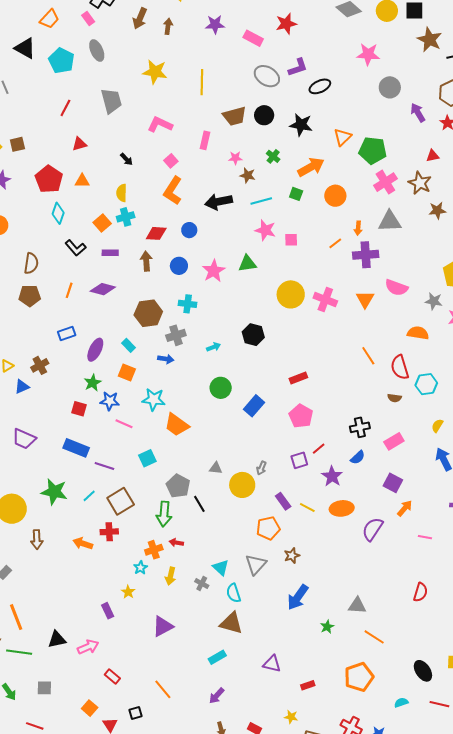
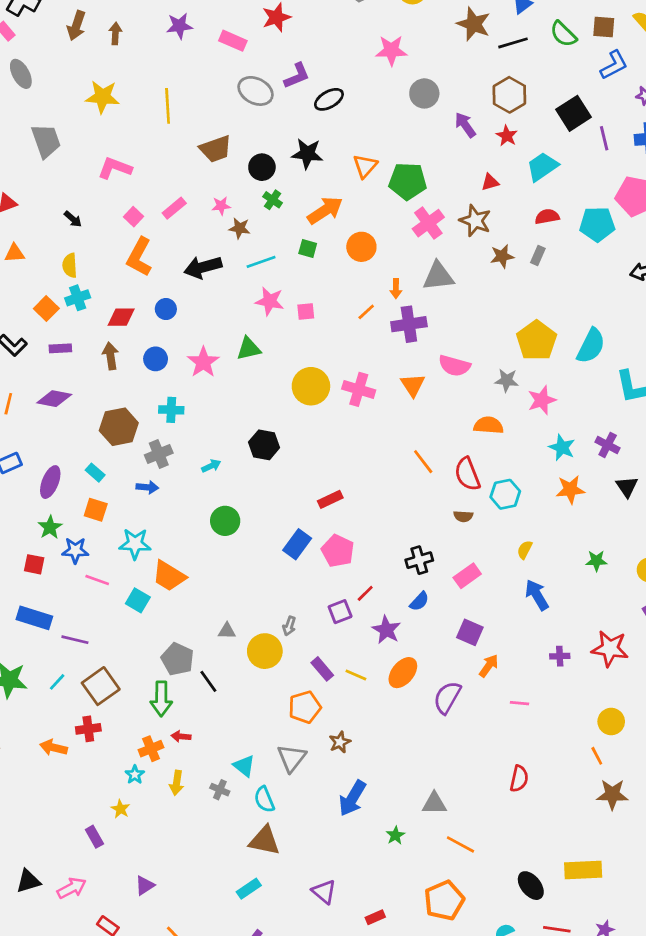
black circle: (264, 115) -> (262, 167), moved
pink rectangle: (205, 140) -> (174, 208), moved, turned 42
blue rectangle: (254, 406) -> (297, 544), moved
cyan square: (147, 458) -> (138, 600), moved, turned -30
orange ellipse: (342, 508) -> (403, 673), turned -40
purple triangle: (163, 626) -> (145, 885), moved, size x0.7
purple triangle: (272, 664) -> (324, 892), turned 30

